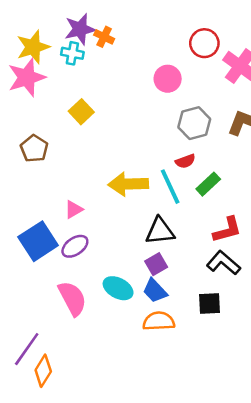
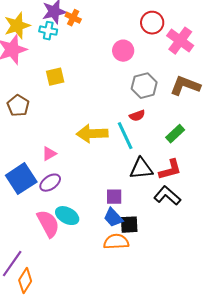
yellow square: (81, 112) -> (55, 77), turned 30
green rectangle: (208, 184) -> (175, 134), moved
black triangle: (160, 231) -> (141, 169), moved
purple square: (156, 264) -> (114, 197), turned 30
cyan ellipse: (118, 288) -> (67, 216), moved
black square: (209, 303) -> (129, 225), moved

